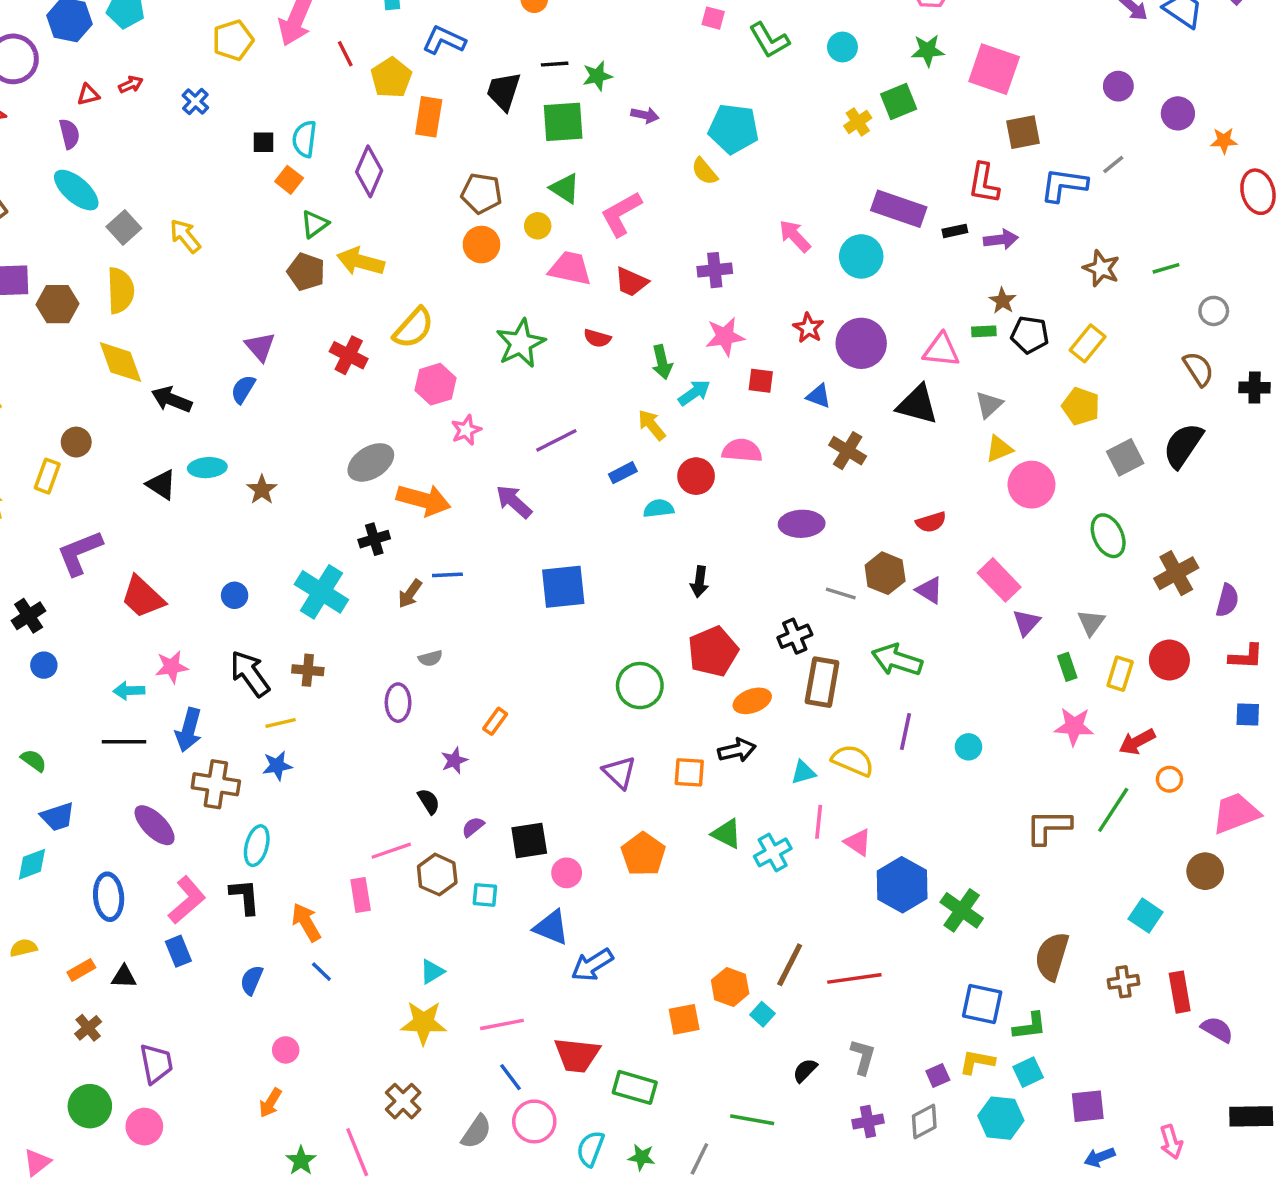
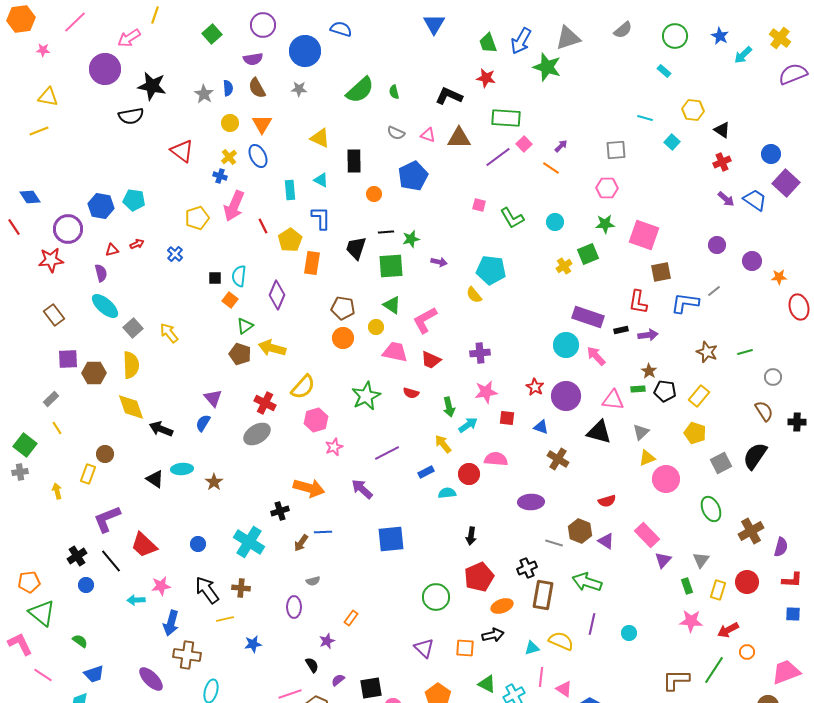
blue L-shape: (444, 40) -> (321, 218), turned 65
pink arrow: (795, 236) -> (596, 356), moved
gray ellipse: (371, 462) -> (257, 434), moved
black line: (124, 742) -> (111, 561), moved, turned 50
blue star: (277, 766) -> (253, 644), moved

